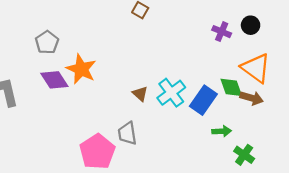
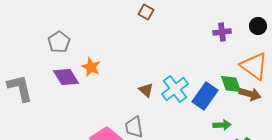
black circle: (251, 25) -> (258, 26), moved
purple cross: (222, 32) -> (222, 32), turned -30
orange star: (81, 69) -> (91, 67), size x0.7

